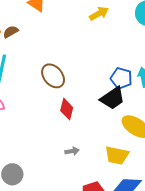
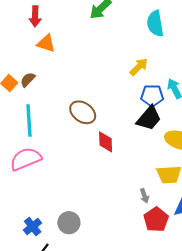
yellow arrow: (99, 14) -> (139, 67), moved
gray arrow: (72, 151) -> (144, 196), moved, turned 96

